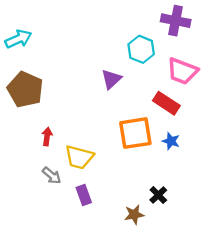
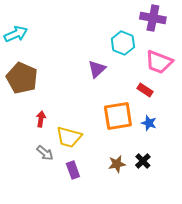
red rectangle: (166, 103) -> (145, 90), size x0.7
black cross: (158, 195) -> (143, 161), moved
brown star: (134, 215) -> (117, 164), moved

